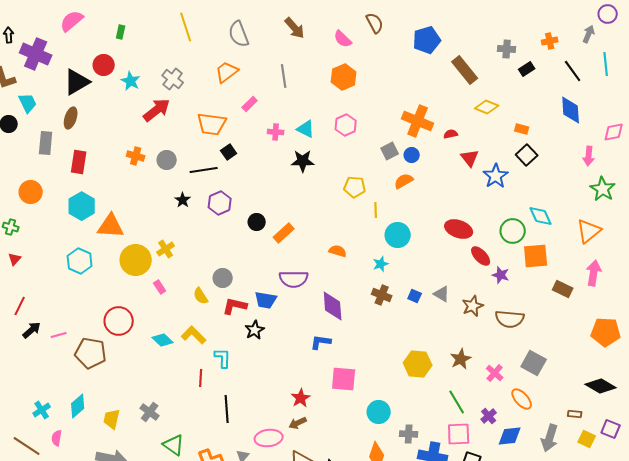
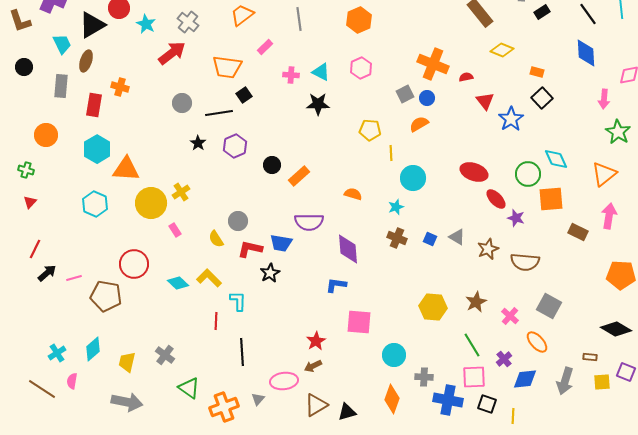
cyan trapezoid: (28, 103) -> (62, 44), moved
orange cross: (136, 156) -> (120, 87), moved
yellow square: (587, 439) -> (602, 382), turned -30

